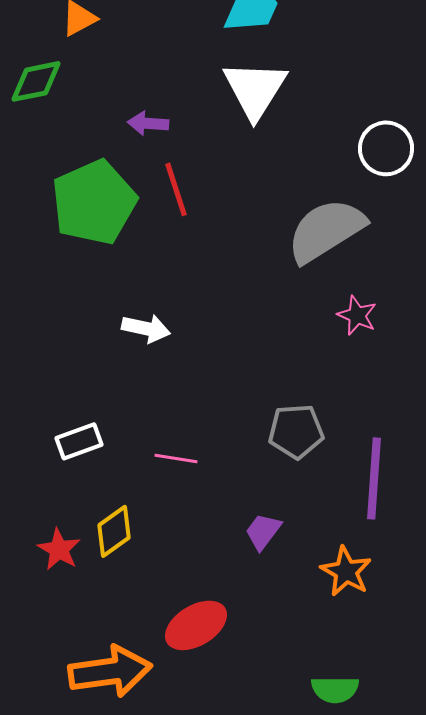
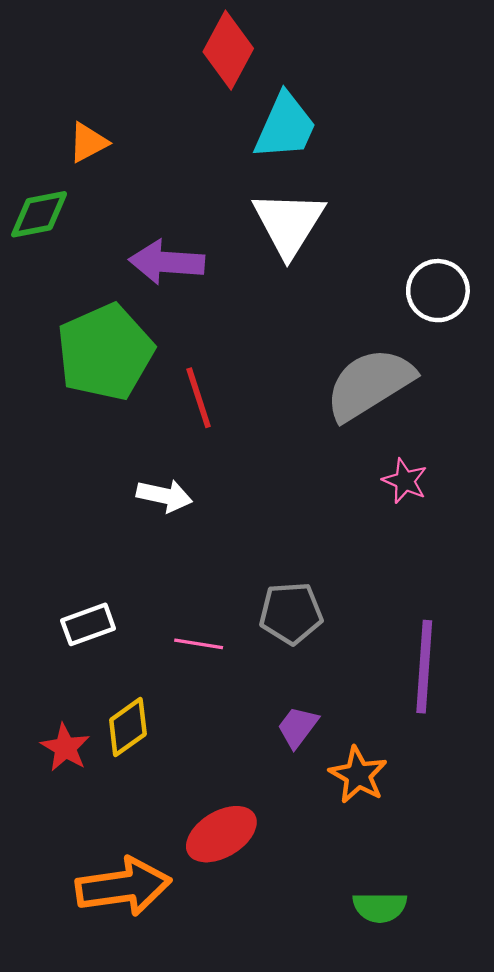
purple arrow: (148, 123) -> (167, 262), size x1.6
red line: (176, 189) -> (199, 398), moved
gray pentagon: (296, 431) -> (291, 613), moved
orange star: (346, 571) -> (358, 775), moved

